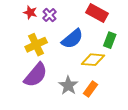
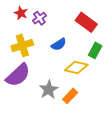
blue semicircle: (72, 39) -> (59, 44), size x0.7

